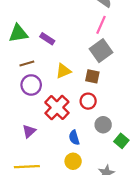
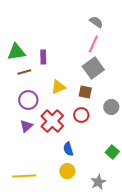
purple rectangle: (47, 39) -> (43, 57), turned 56
brown line: (27, 63) -> (24, 72), moved
gray circle: (103, 125) -> (111, 107), moved
purple triangle: (29, 131) -> (26, 126), moved

